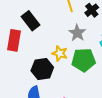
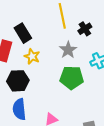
yellow star: (60, 53) -> (32, 56), moved
black hexagon: (42, 69) -> (18, 81), moved

